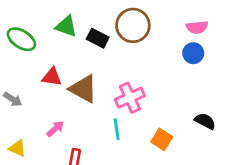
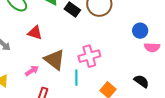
pink semicircle: (197, 27) -> (152, 47), moved
brown triangle: (83, 89) -> (55, 60), moved

